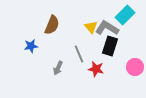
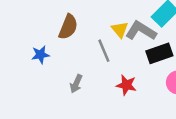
black rectangle: (110, 46) -> (159, 53), moved, turned 54
gray line: (79, 54) -> (104, 51), moved

